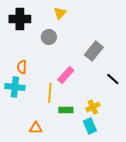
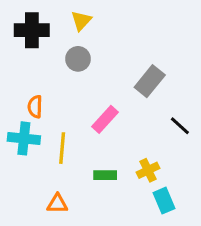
yellow triangle: (60, 13) -> (81, 21), moved
yellow line: (50, 93) -> (62, 148), moved
cyan rectangle: (90, 126) -> (164, 201), moved

